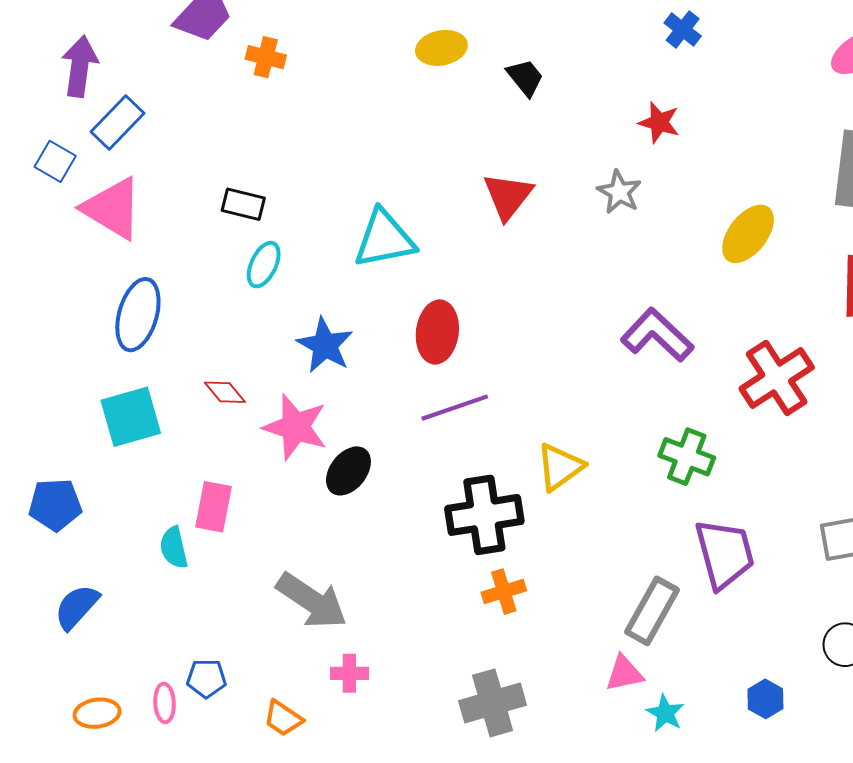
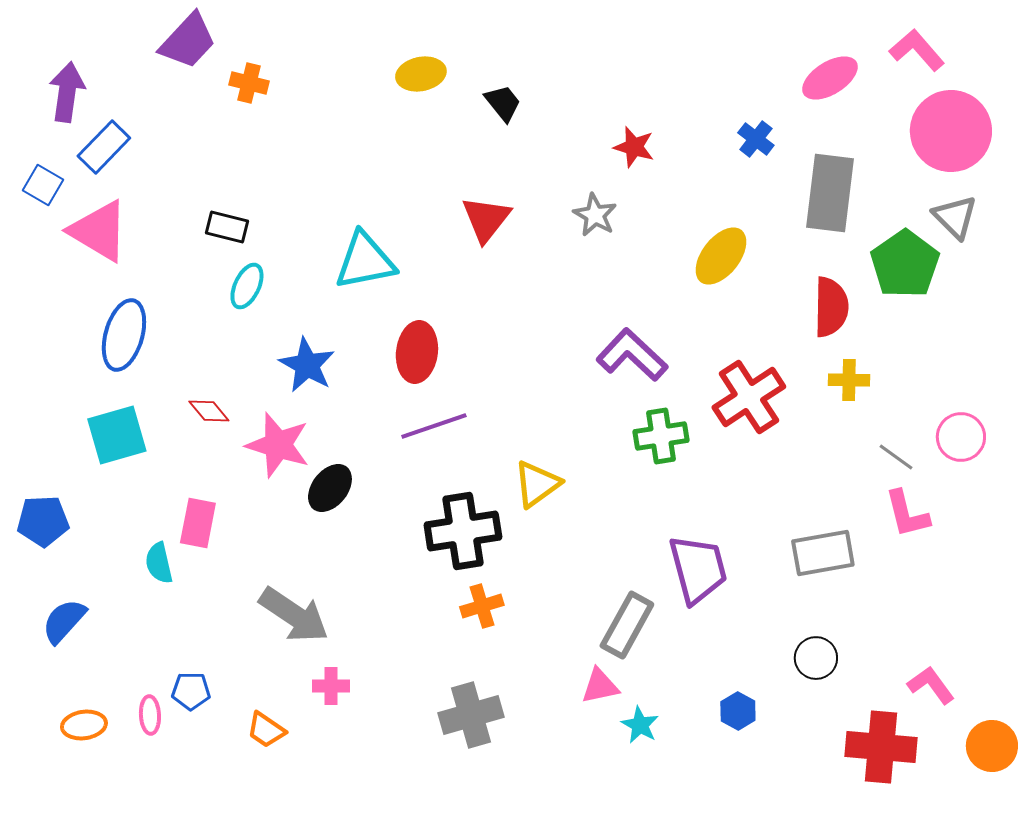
blue cross: (683, 30) -> (756, 139), moved
green cross: (687, 457) -> (661, 436), moved, turned -30

